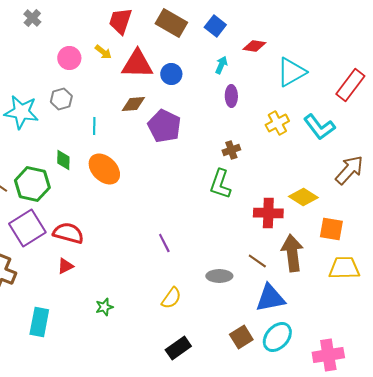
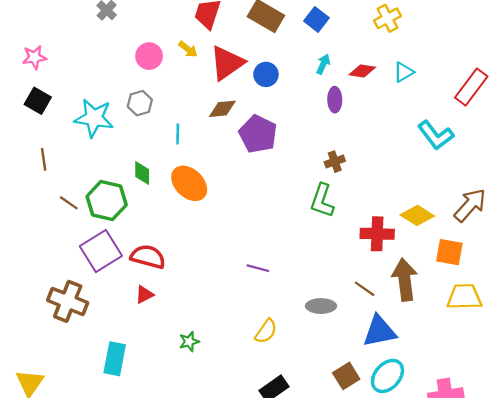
red diamond: (254, 46) -> (362, 71), moved
red triangle: (137, 64) -> (227, 63), turned -36
cyan triangle: (291, 72) -> (404, 72), size x0.6
yellow cross: (277, 123) -> (387, 18), moved
brown arrow: (349, 170) -> (470, 205), moved
purple line: (164, 243) -> (258, 268), turned -48

